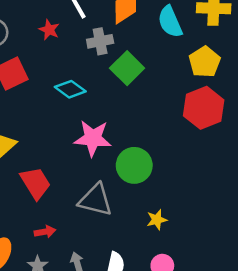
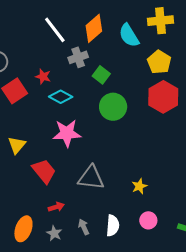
red star: (49, 30) -> (43, 77), moved
green square: (127, 68) -> (101, 75), size x0.7
pink star: (93, 138) -> (67, 133), moved
green circle: (134, 165) -> (113, 107), moved

